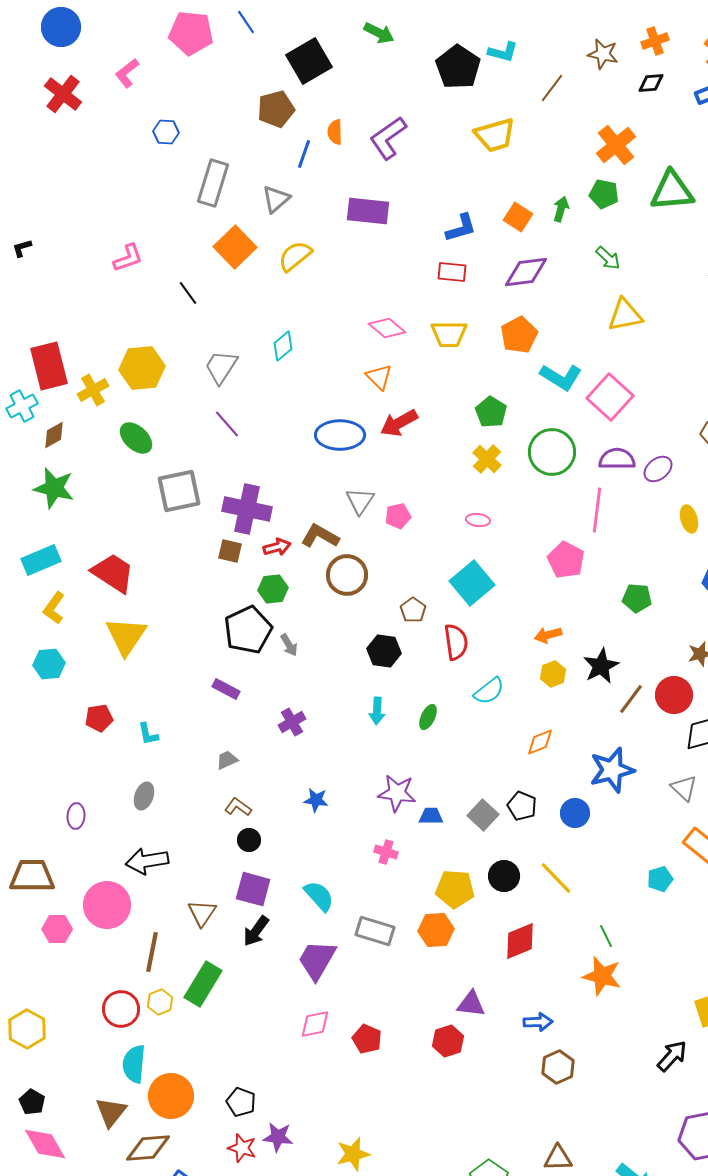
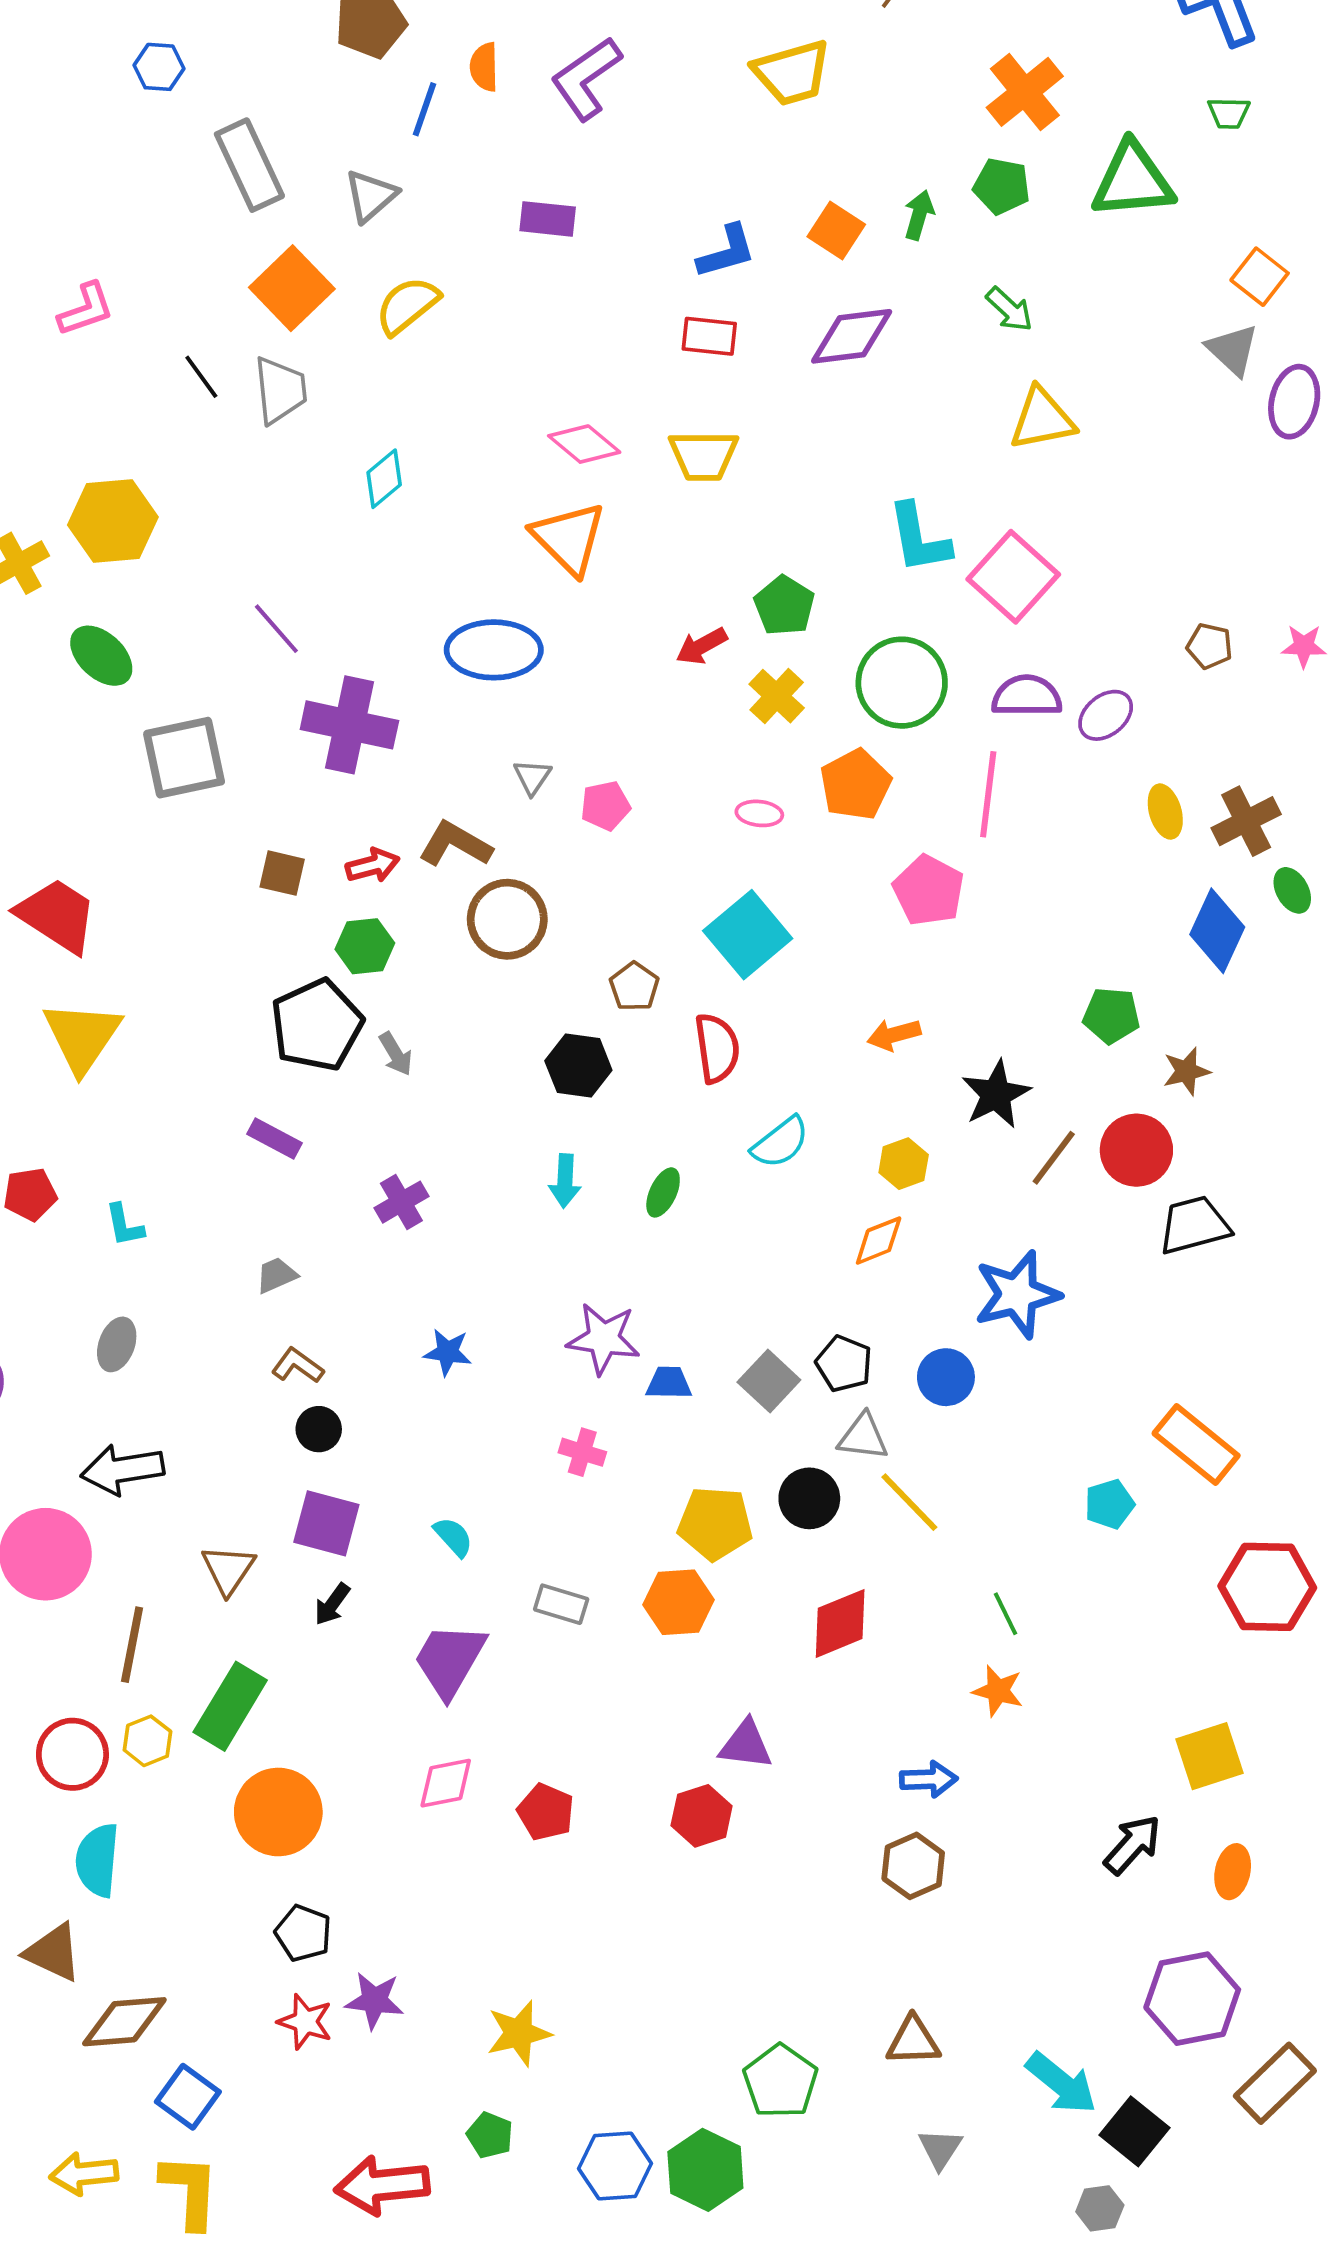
gray rectangle: (213, 183) -> (249, 165), turned -42
purple rectangle: (368, 211) -> (548, 219), size x0.7
orange pentagon: (519, 335) -> (855, 785), moved
gray trapezoid: (221, 367) -> (280, 390), moved, turned 141
orange triangle: (379, 377) -> (569, 538), size x1.5
cyan L-shape: (561, 377) -> (919, 538), turned 48
red arrow: (399, 423) -> (702, 646), moved, size x0.7
gray triangle: (360, 501) -> (532, 777), size x0.7
purple cross: (247, 509) -> (349, 725), moved
green pentagon: (637, 598) -> (1111, 1015), moved
yellow hexagon: (553, 674) -> (904, 1164), moved
gray triangle: (684, 788) -> (863, 1437), moved, turned -36
cyan semicircle: (319, 896) -> (453, 1537), size x0.7
black arrow: (256, 931) -> (332, 1604), size x0.7
gray rectangle: (375, 931) -> (561, 1604), size x0.7
orange star: (602, 976) -> (998, 1691), size x0.7
blue arrow: (538, 1022) -> (929, 1779), moved
orange circle: (171, 1096) -> (278, 1812), moved
brown triangle: (111, 1112) -> (53, 1952), turned -44

